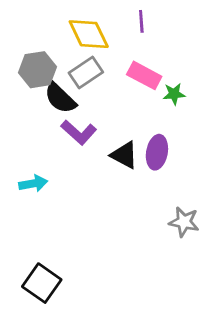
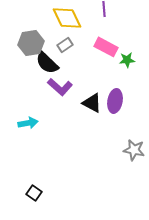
gray rectangle: (86, 73) -> (65, 45), size x0.7
black square: (42, 283) -> (34, 193), size x0.6

